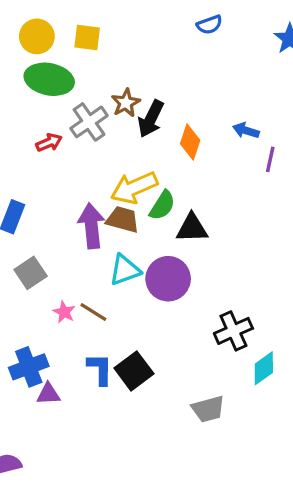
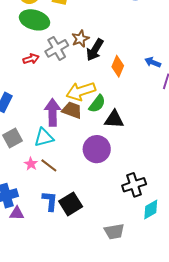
cyan triangle: (125, 270) -> (44, 137), moved

